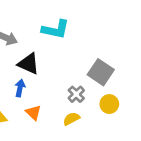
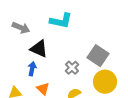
gray cross: (76, 94) -> (72, 68), moved
yellow circle: (109, 104) -> (105, 82), size x1.5

